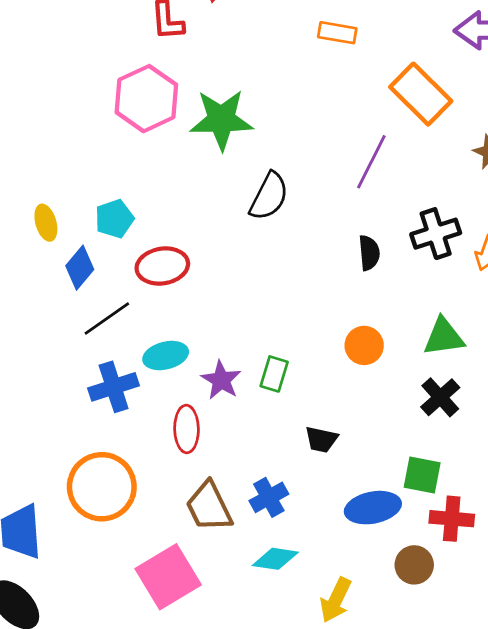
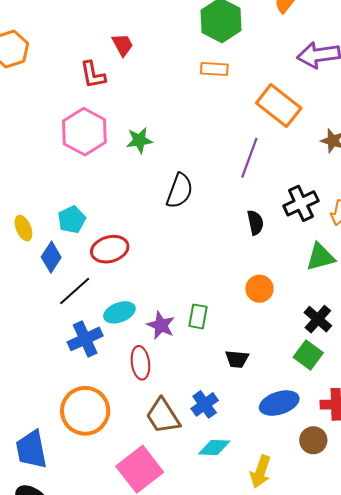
green star: (221, 120) -> (139, 140), size x0.6
green triangle: (444, 337) -> (320, 257), moved
green square: (422, 475) -> (308, 355), moved, turned 32

